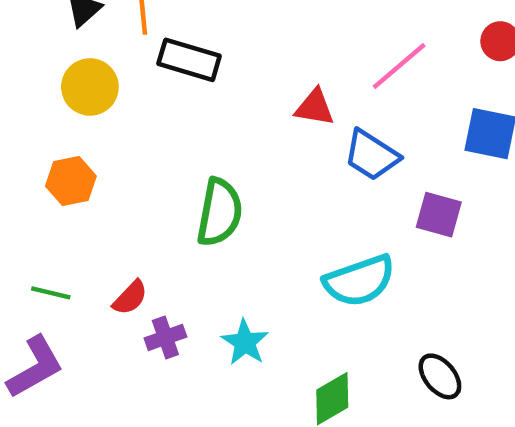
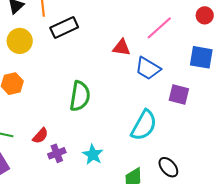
black rectangle: (189, 60) -> (64, 27), turned -40
cyan semicircle: (359, 281) -> (144, 125), turned -40
black ellipse: (440, 376) -> (168, 167), moved

